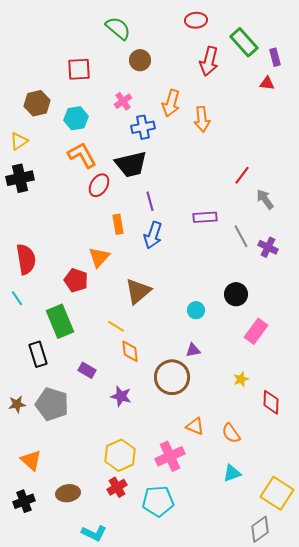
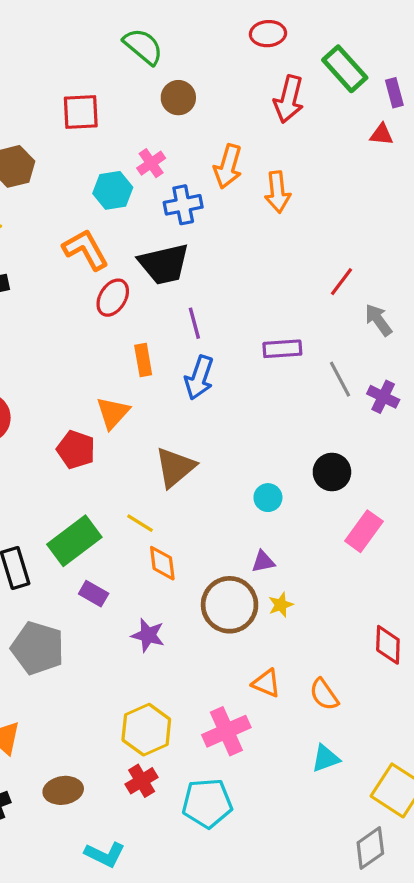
cyan hexagon: (76, 118) -> (113, 190), moved
green rectangle: (60, 321) -> (74, 541), moved, turned 76
yellow star: (241, 379) -> (281, 605), moved

